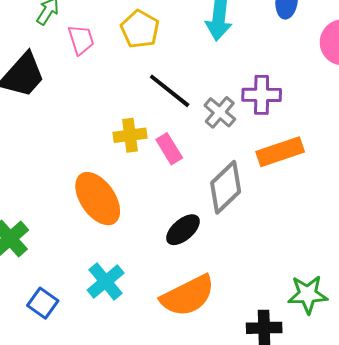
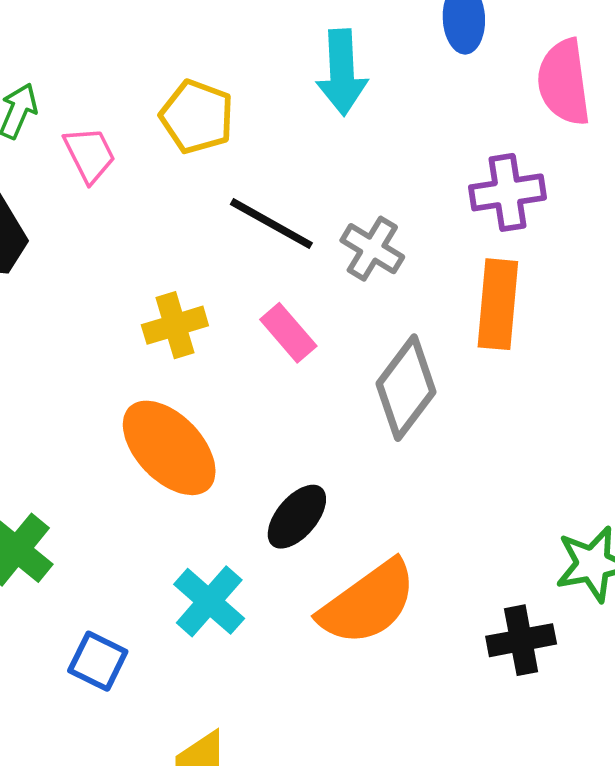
purple cross: (262, 95) -> (507, 192), moved
yellow cross: (130, 135) -> (175, 325), moved
orange rectangle: (280, 152) -> (498, 304), turned -57
black ellipse: (183, 230) -> (297, 517), moved

